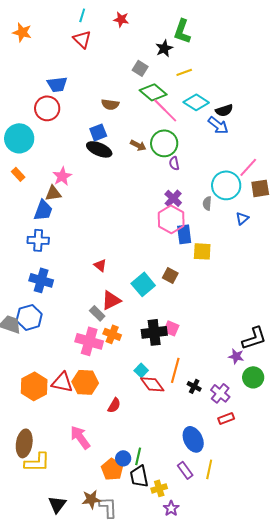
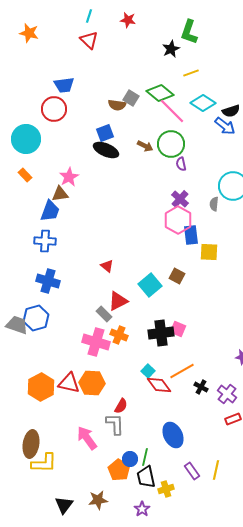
gray square: (140, 68) -> (131, 98), moved
orange line: (175, 370) -> (182, 371), turned 45
blue ellipse: (193, 439) -> (173, 435), moved
gray L-shape: (108, 507) -> (115, 424), moved
purple star: (171, 508) -> (142, 509), moved

